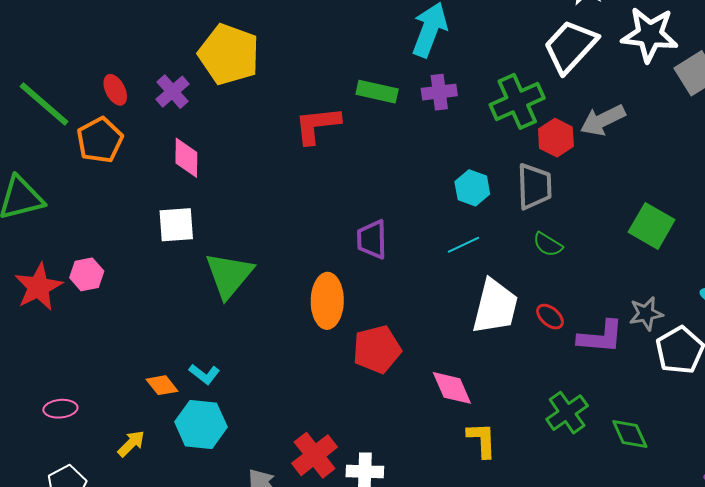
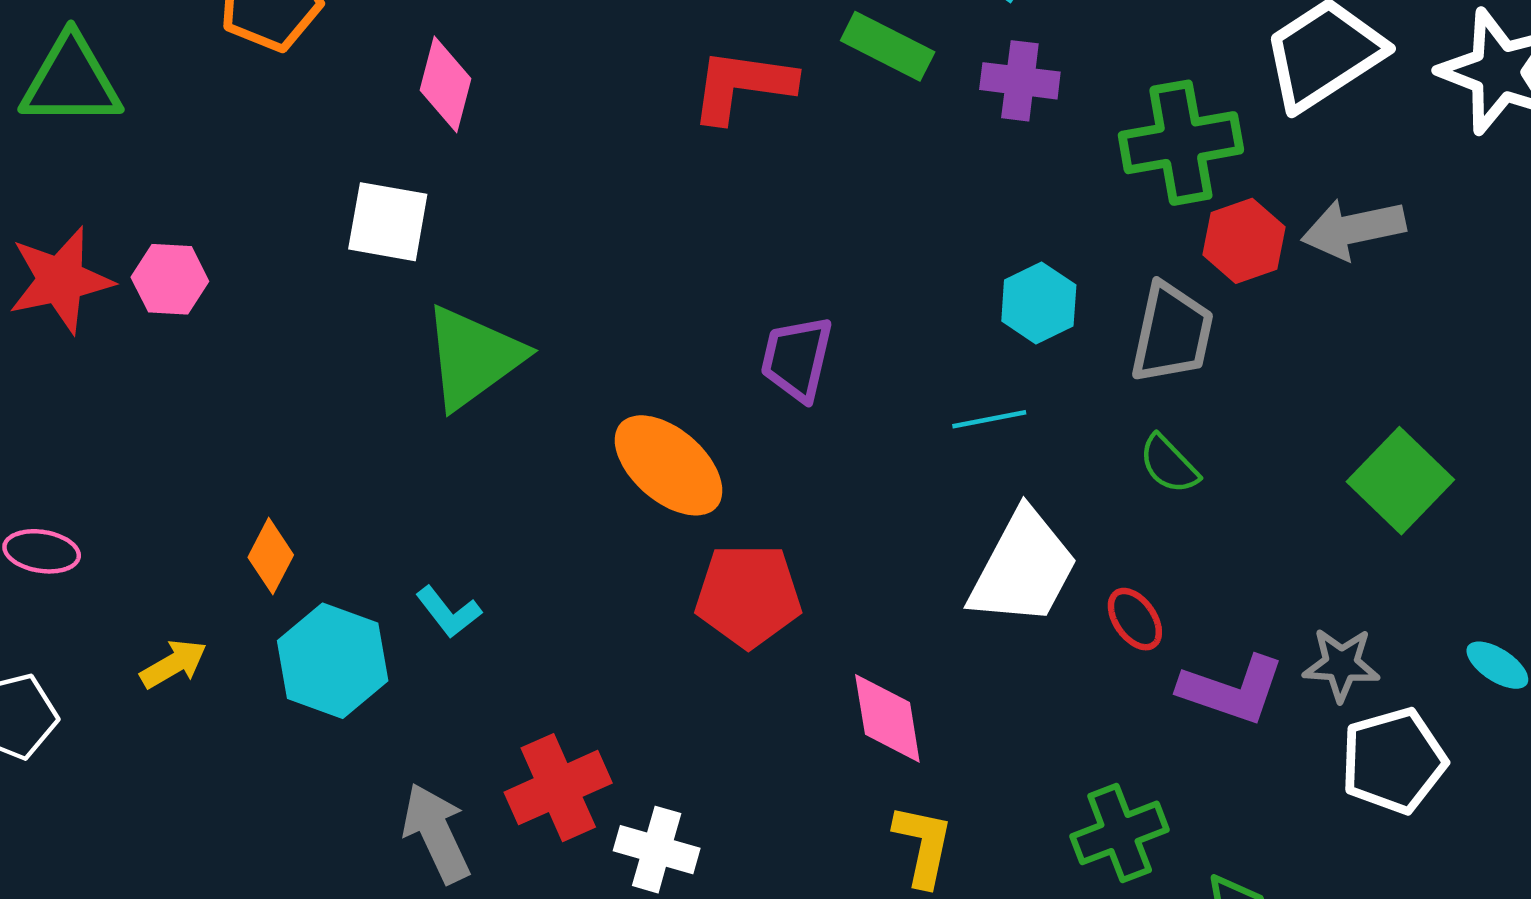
orange ellipse: (327, 301) -> (669, 465), turned -64
cyan L-shape: (204, 374) -> (448, 612), moved
orange diamond: (162, 385) -> (271, 556), turned 52

